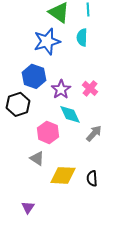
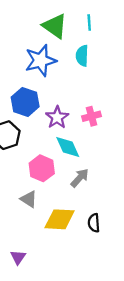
pink cross: (90, 88) -> (92, 116), turned 35
gray arrow: (94, 133) -> (80, 178), moved

